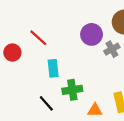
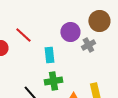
cyan rectangle: (53, 68) -> (49, 55), moved

